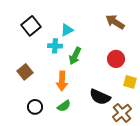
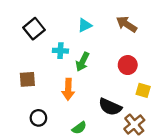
cyan triangle: (67, 30) -> (85, 25), moved
brown square: (25, 72) -> (27, 79), turned 35
green semicircle: (64, 106) -> (79, 128), moved

